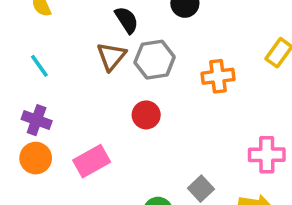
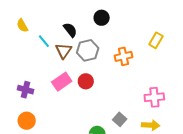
cyan line: (39, 66) -> (44, 41), moved
orange circle: (36, 158) -> (27, 121), moved
pink rectangle: (92, 161) -> (62, 82), moved

